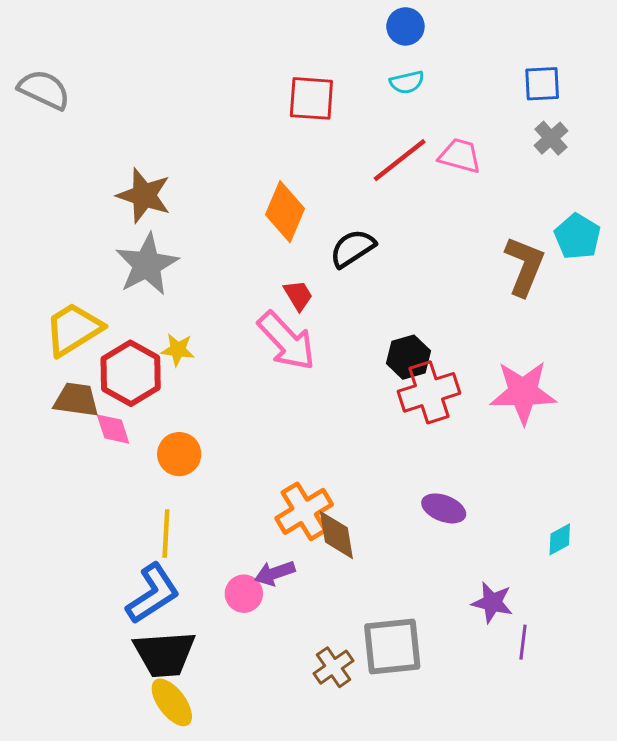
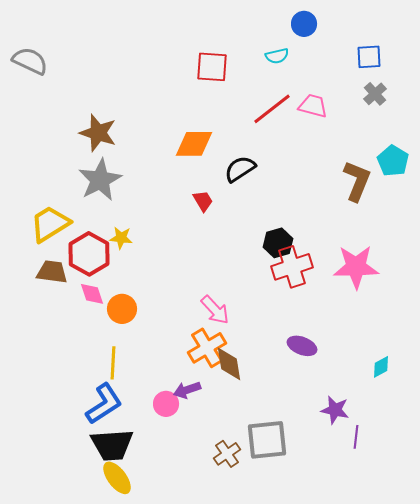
blue circle: (405, 26) -> (304, 24), moved
orange diamond: (285, 212) -> (194, 144), turned 66
pink arrow: (286, 341) -> (215, 310), moved, size x0.7
pink diamond: (113, 429) -> (92, 294), moved

